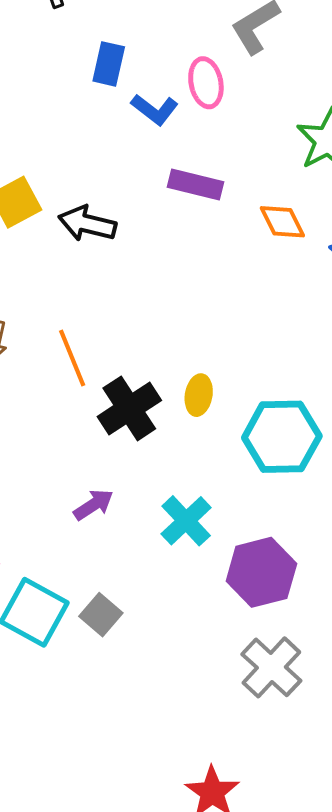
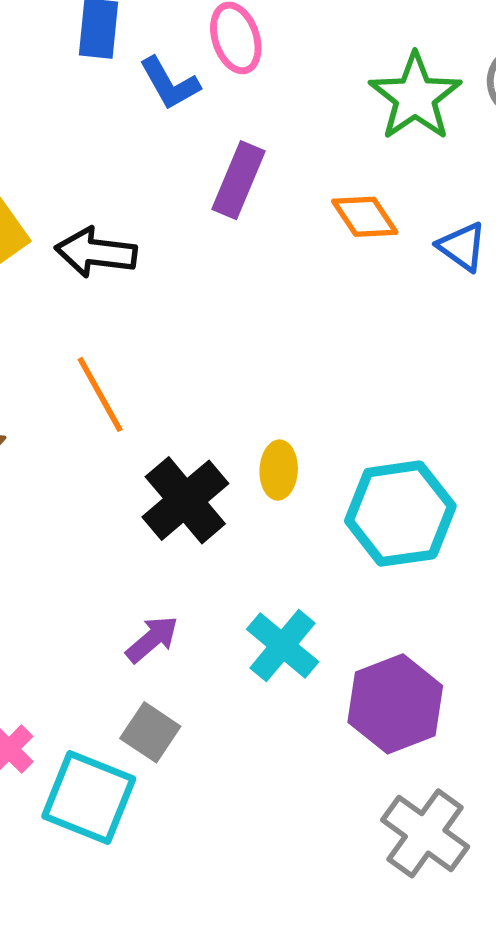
blue L-shape: (155, 109) -> (170, 83), turned 30
purple rectangle: (195, 184) -> (239, 180), turned -74
orange line: (72, 358) -> (100, 394), moved
gray square: (101, 615) -> (150, 732), moved

